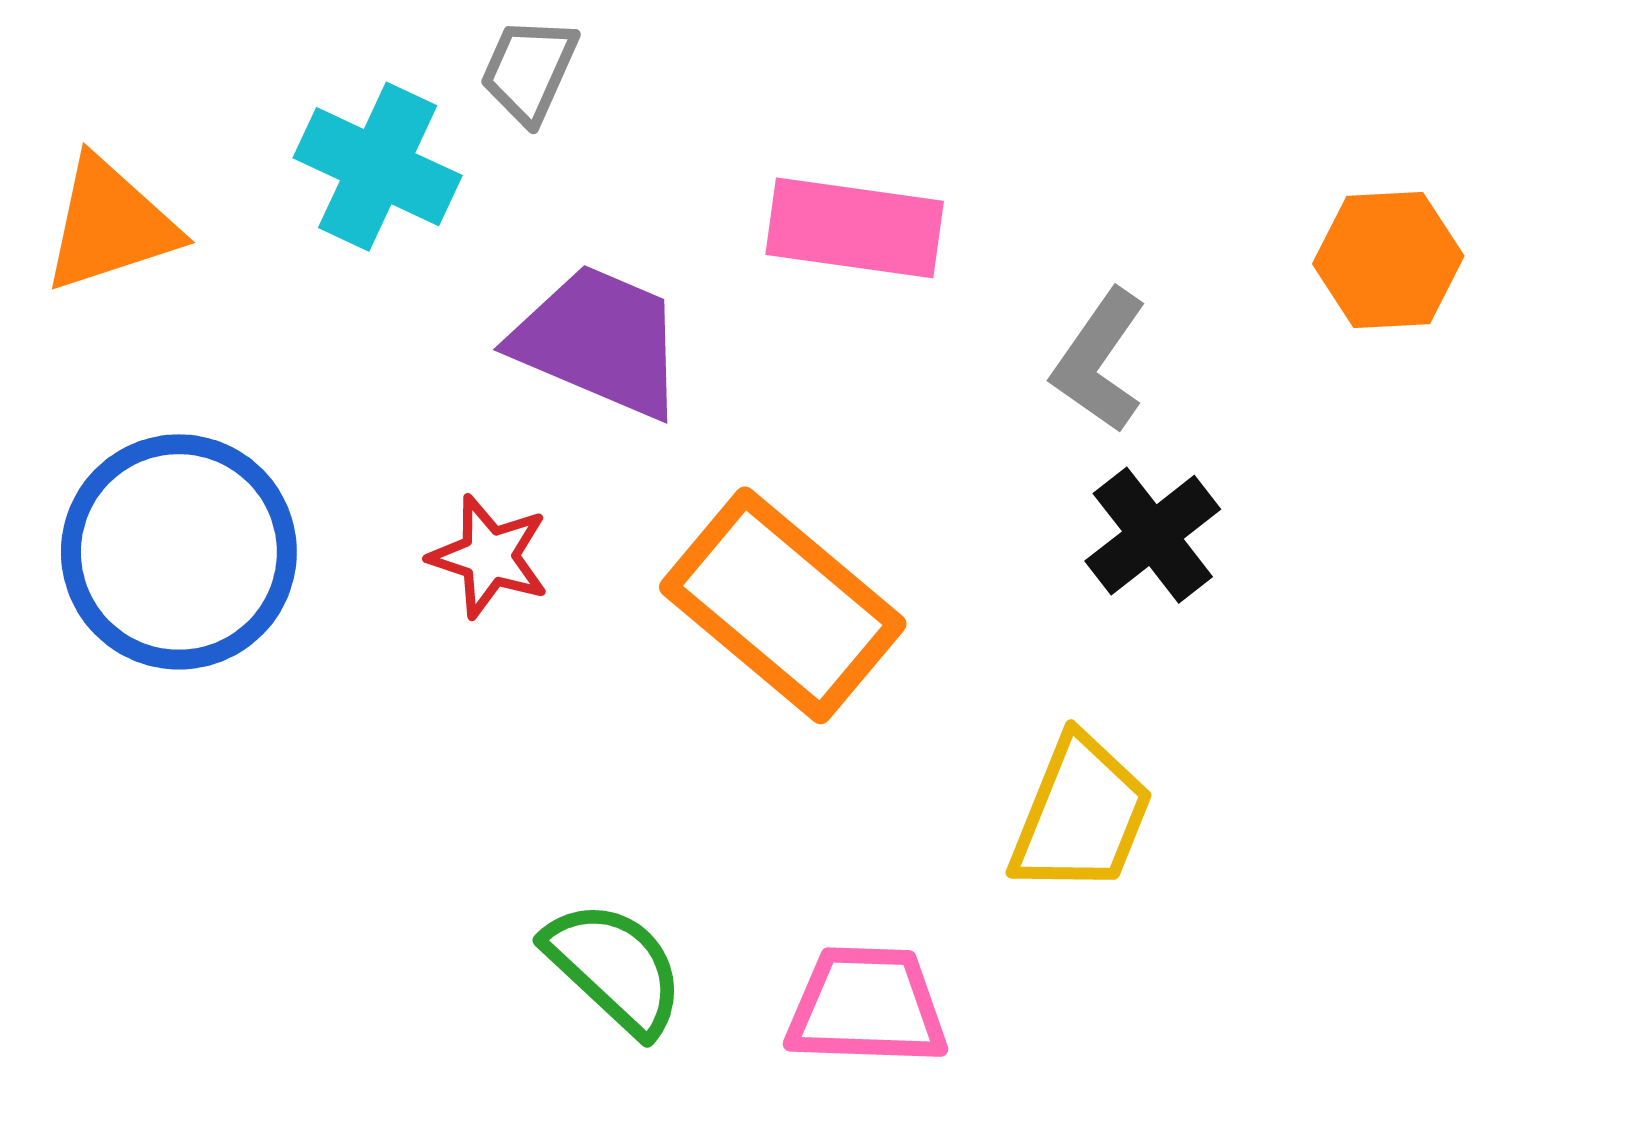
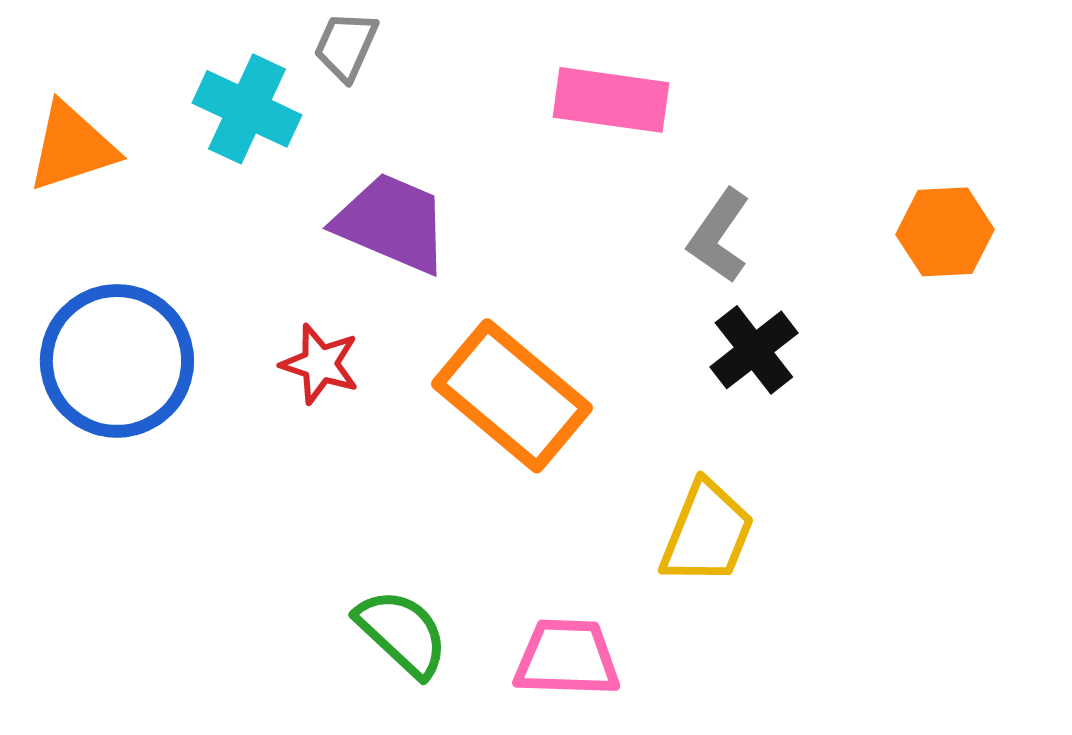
pink rectangle: (855, 228) -> (611, 100), moved
orange hexagon: (1388, 260) -> (945, 232), moved

